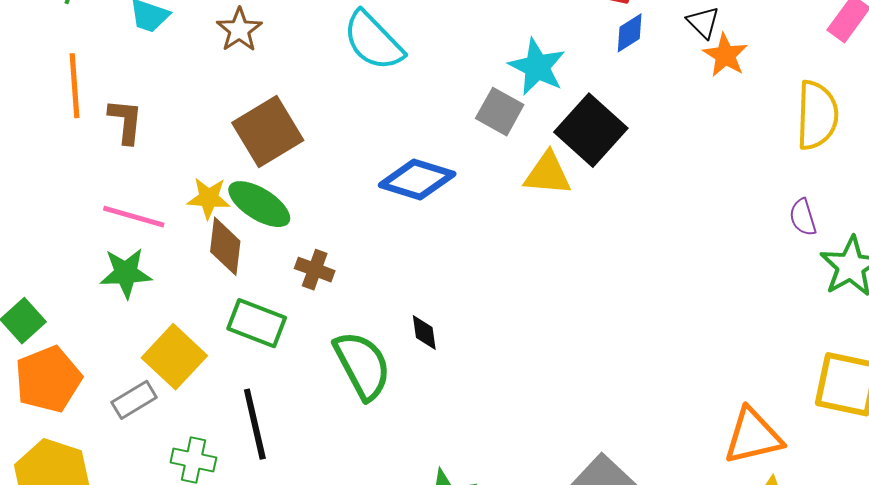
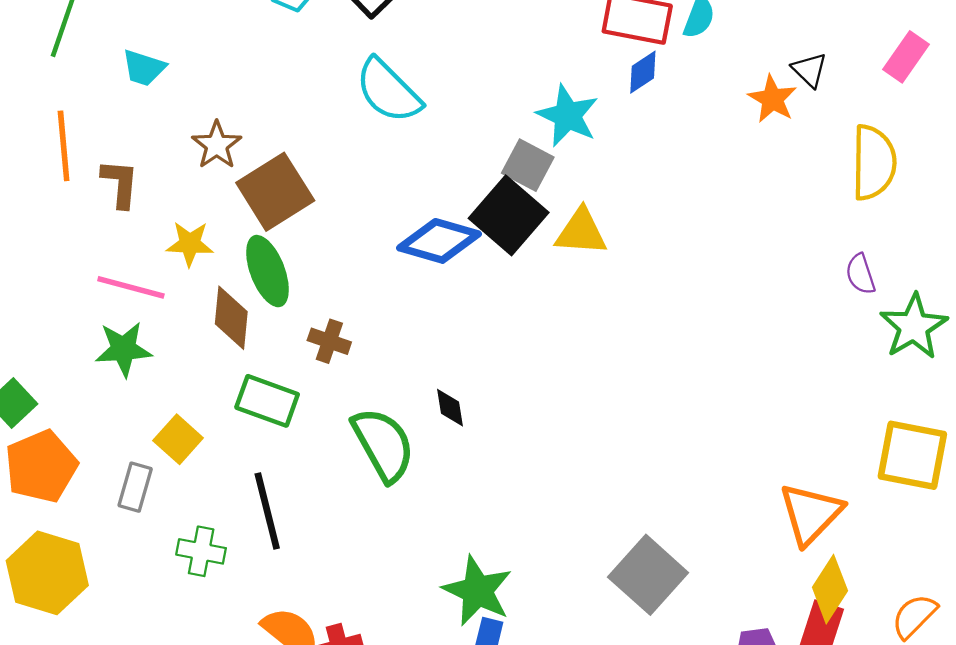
black triangle: (703, 22) -> (809, 70), moved
brown star: (239, 30) -> (217, 145), moved
blue diamond: (630, 33) -> (643, 72), moved
black square: (591, 130) -> (509, 215), moved
yellow star: (209, 198) -> (190, 244), moved
green ellipse: (259, 204) -> (267, 271), turned 38
yellow square: (174, 357) -> (178, 439), size x0.7
gray rectangle: (134, 400) -> (135, 487), turned -42
orange triangle: (753, 436) -> (811, 514), turned -32

